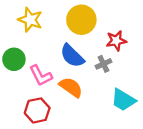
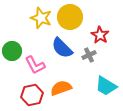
yellow star: (30, 20) -> (41, 18), moved
red star: (116, 41) -> (100, 35), turned -30
orange semicircle: (71, 87) -> (61, 88), moved, turned -55

